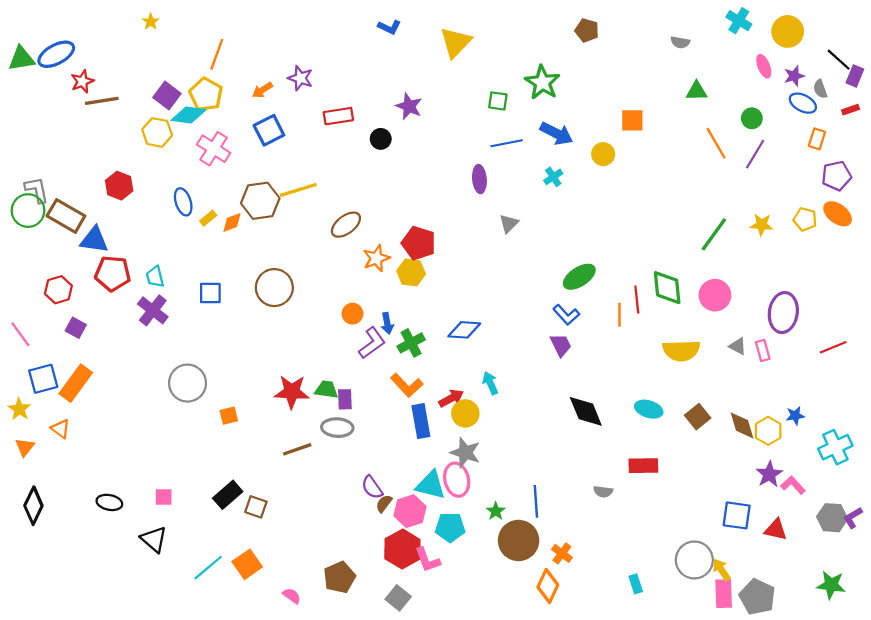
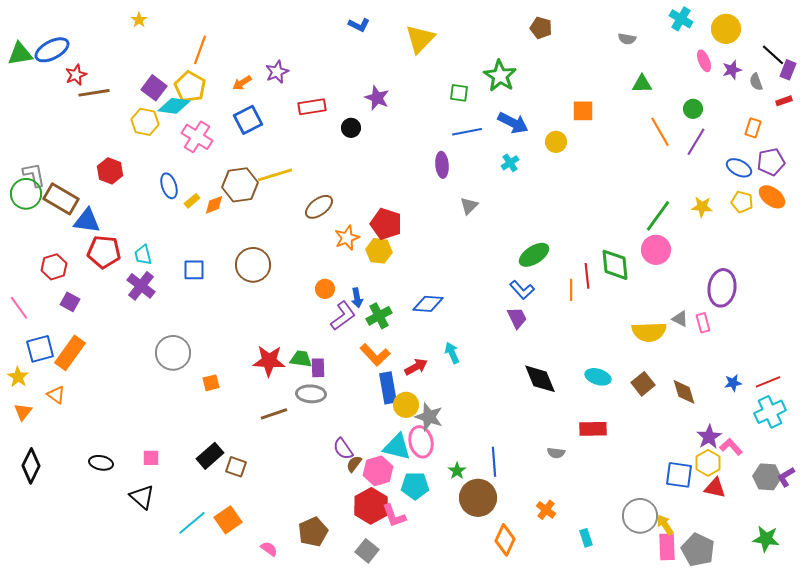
purple star: (300, 78) -> (277, 72), turned 30
blue ellipse: (803, 103) -> (739, 168), moved
pink circle: (715, 295) -> (656, 250), moved
red line: (833, 347) -> (768, 382), moved
yellow semicircle: (681, 351) -> (649, 332), moved
yellow circle: (465, 413) -> (406, 405), moved
yellow hexagon: (768, 431) -> (708, 463), moved
orange cross: (562, 553) -> (546, 510), moved

